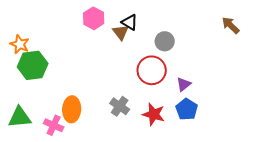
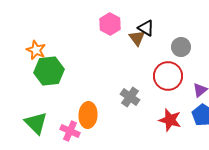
gray cross: (120, 106) -> (130, 97), moved
green triangle: (20, 117) -> (36, 123), turned 50

